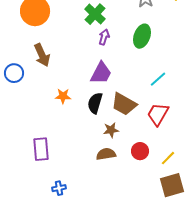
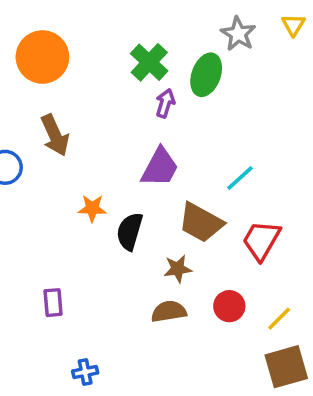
green ellipse: (142, 36) -> (206, 75), moved
cyan line: (158, 79) -> (240, 178), moved
black semicircle: (95, 103) -> (130, 231), moved
purple rectangle: (41, 149) -> (53, 303), size x0.7

